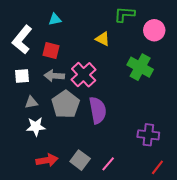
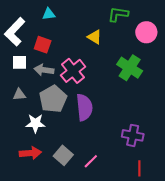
white square: (22, 76) -> (20, 62), moved
white star: (36, 127) -> (35, 123), moved
red line: (157, 167) -> (139, 168), turned -42

